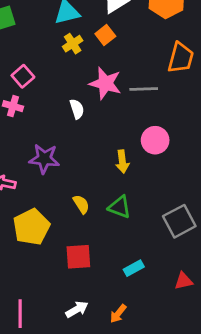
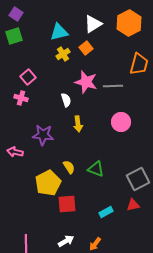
yellow arrow: (122, 162) -> (78, 124), moved
yellow pentagon: (31, 227) -> (48, 183), moved
red triangle: (184, 281) -> (133, 205), moved

